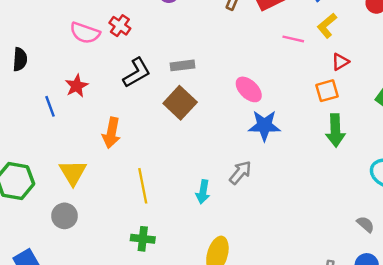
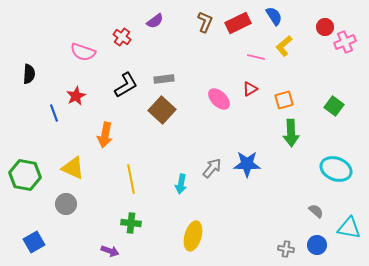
red cross: (120, 26) -> (122, 37), moved
red triangle: (340, 62) -> (250, 89), moved
blue star: (264, 126) -> (247, 164), moved
yellow triangle: (73, 173) -> (73, 168), turned -35

